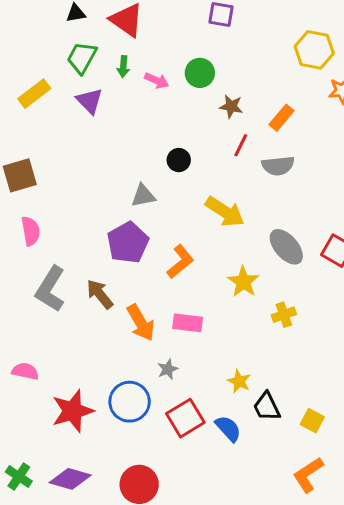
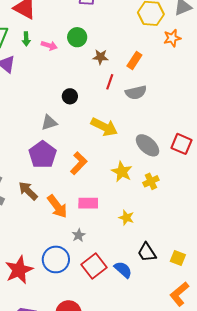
yellow cross: (284, 315) -> (151, 181), moved
yellow star: (239, 381) -> (126, 218), moved

